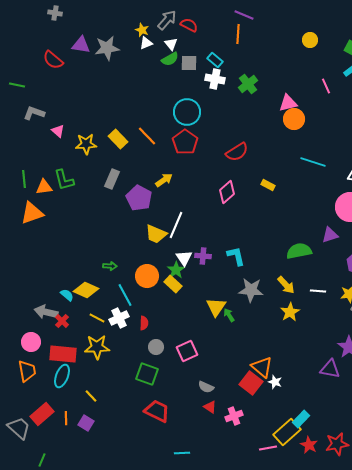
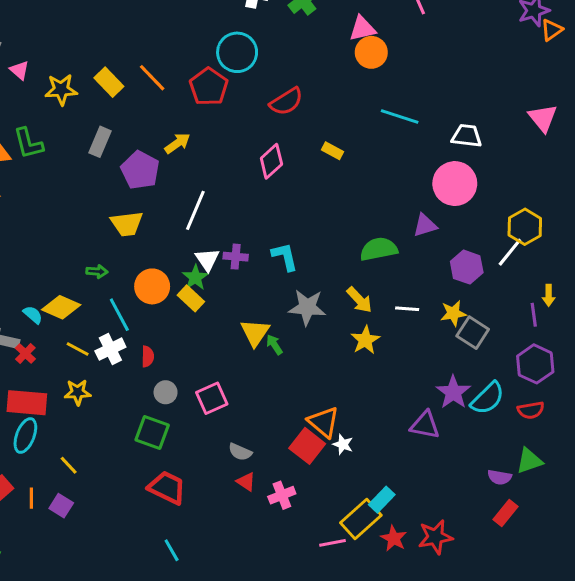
cyan circle: (187, 112) -> (237, 52), moved
yellow trapezoid: (156, 234) -> (127, 224), moved, turned -30
yellow star: (97, 347) -> (78, 392), size x0.7
cyan line: (182, 453) -> (172, 550), moved, turned 63

